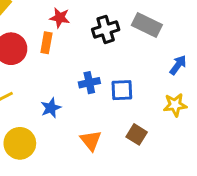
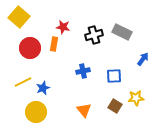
blue square: (122, 90) -> (114, 76), moved
yellow star: (175, 105) -> (136, 98), moved
blue star: (51, 108) -> (43, 88), moved

